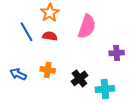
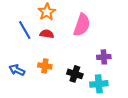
purple cross: (117, 53) -> (104, 57), moved
black cross: (79, 78) -> (75, 74), turned -35

